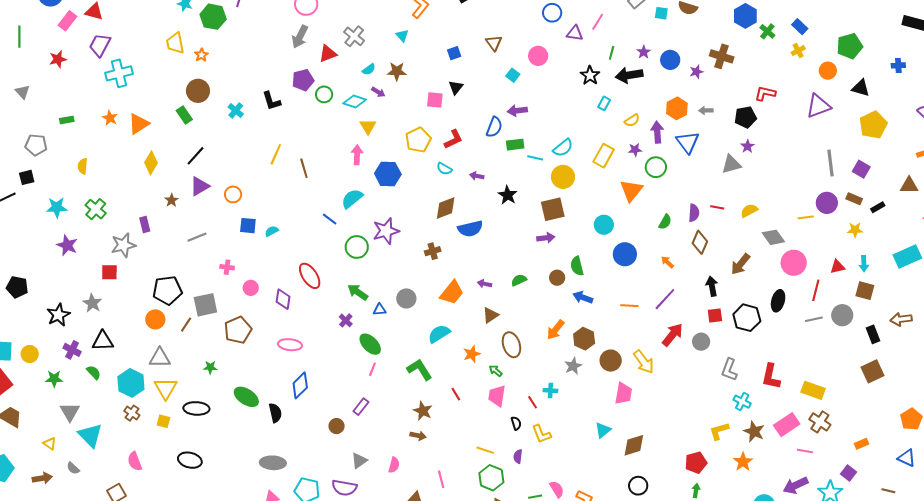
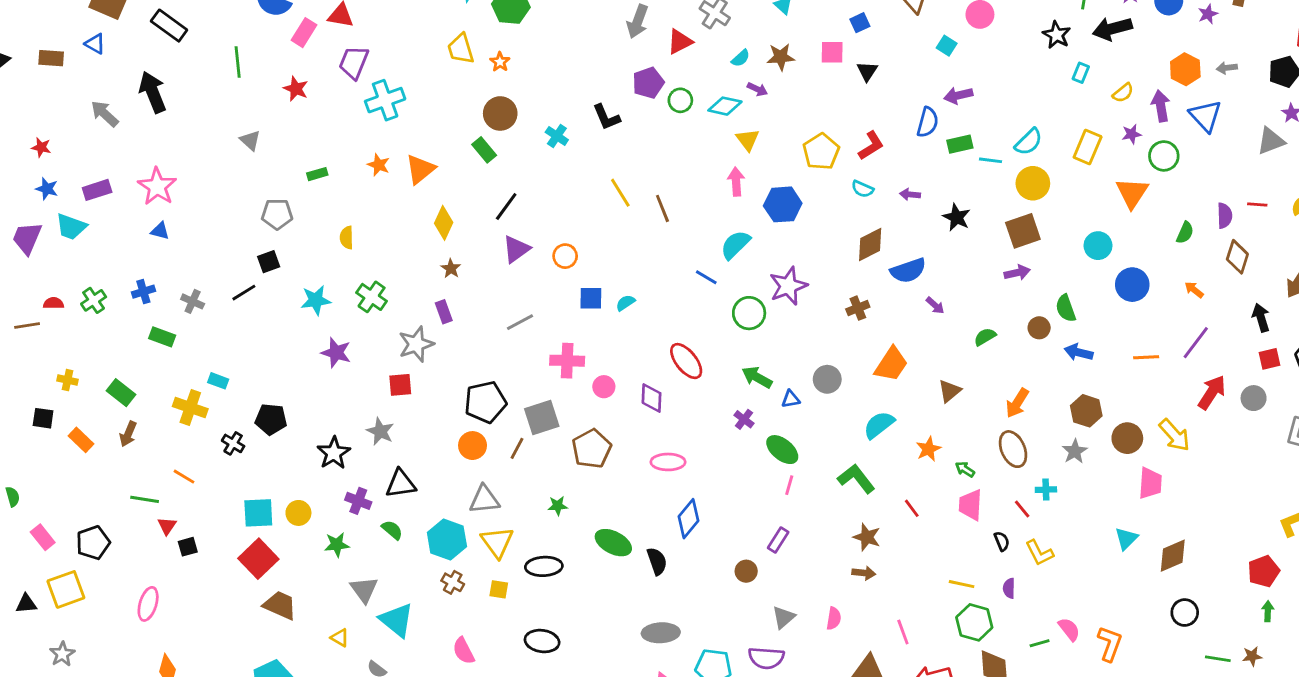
red star: (58, 59) -> (296, 89), turned -30
pink square: (435, 100) -> (832, 52), moved
yellow line: (276, 154) -> (620, 193), turned -50
brown star: (171, 200) -> (451, 268), moved
pink cross: (227, 267) -> (567, 361), size x1.6
purple arrow: (485, 284) -> (935, 305), moved, turned -144
orange arrow: (556, 330) -> (1017, 403), moved
brown ellipse: (511, 345) -> (1013, 449), moved

